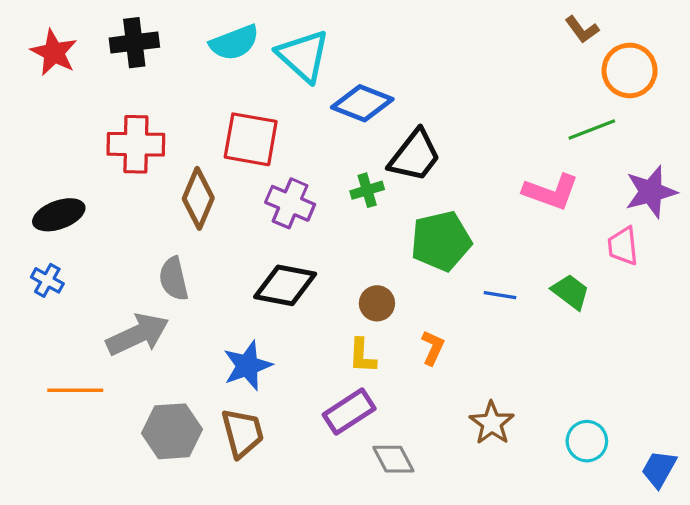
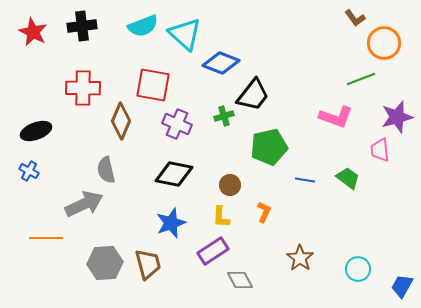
blue star: (247, 366) -> (171, 223), moved

